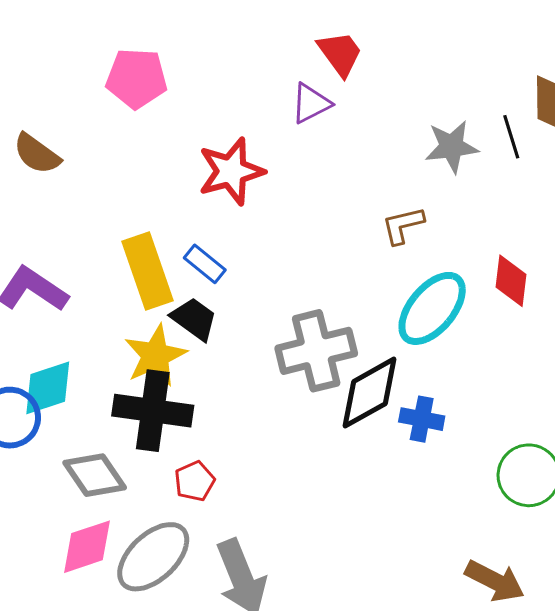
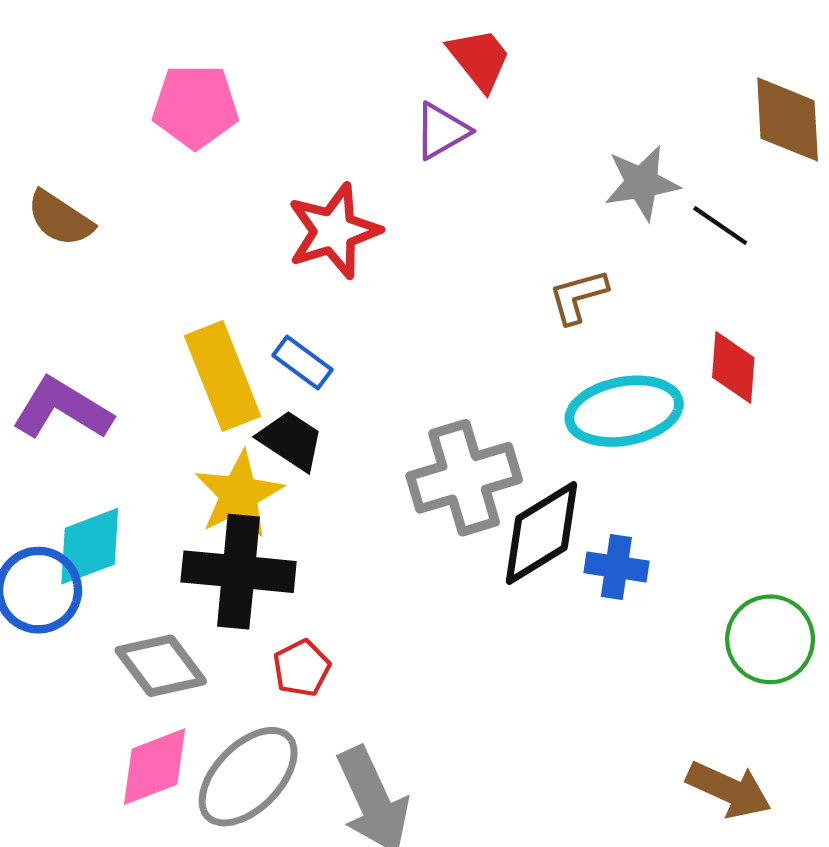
black line: (511, 137) -> (720, 226), moved, turned -36
cyan ellipse: (432, 308) -> (624, 411), turned 42

